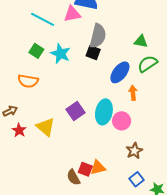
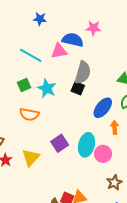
green square: (36, 51) -> (24, 85), turned 32
orange semicircle: (28, 81) -> (29, 114), moved
yellow triangle: (46, 127) -> (31, 158), turned 30

